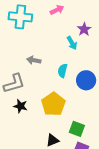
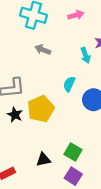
gray arrow: (34, 60) -> (43, 50), moved
yellow pentagon: (53, 104) -> (41, 109), moved

